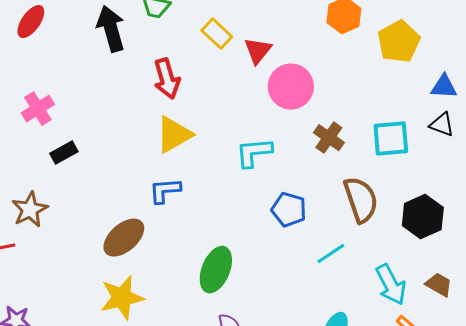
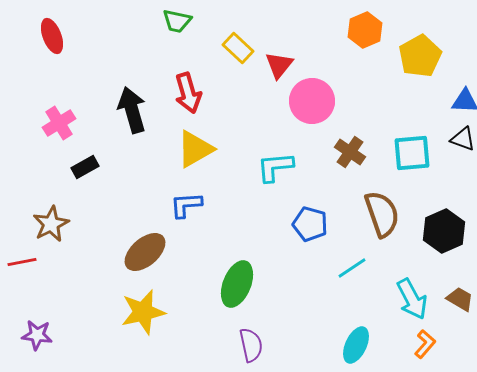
red ellipse: (31, 22) -> (52, 36), turned -56
black arrow: (111, 29) -> (132, 110), moved

